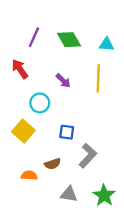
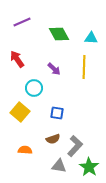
purple line: (34, 37) -> (22, 22), moved, turned 42
gray L-shape: (88, 156) -> (75, 146), moved
brown semicircle: (53, 164) -> (53, 139), moved

